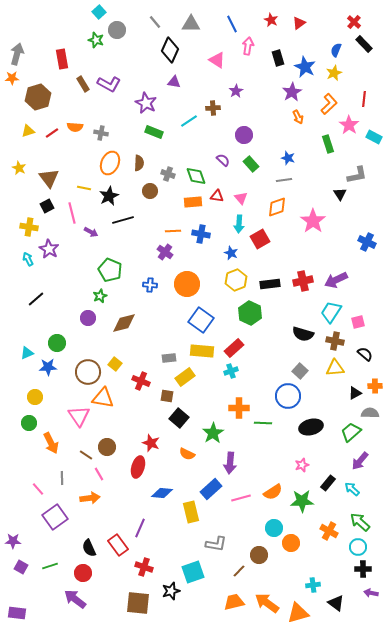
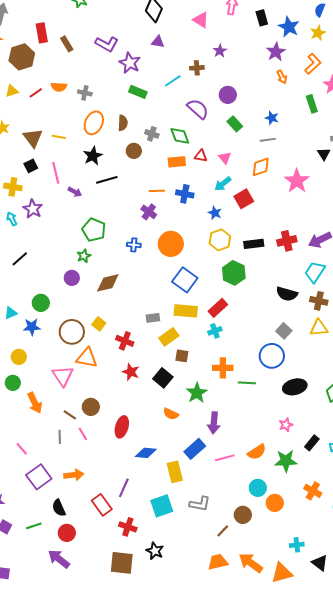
red rectangle: (62, 59) -> (42, 33), moved
purple L-shape: (109, 84) -> (107, 44), moved
purple semicircle: (223, 160) -> (198, 109), moved, size x1.6
yellow line: (84, 188) -> (59, 137), moved
cyan arrow: (239, 224) -> (223, 184), turned 48
brown square: (167, 396) -> (182, 356), moved
red star: (151, 443) -> (131, 372), moved
gray line: (62, 478) -> (60, 437), moved
orange arrow: (90, 498) -> (74, 475), moved
black semicircle: (89, 548) -> (59, 508), moved
cyan square: (193, 572) -> (162, 506), moved
black star: (171, 591) -> (155, 551), turned -30

